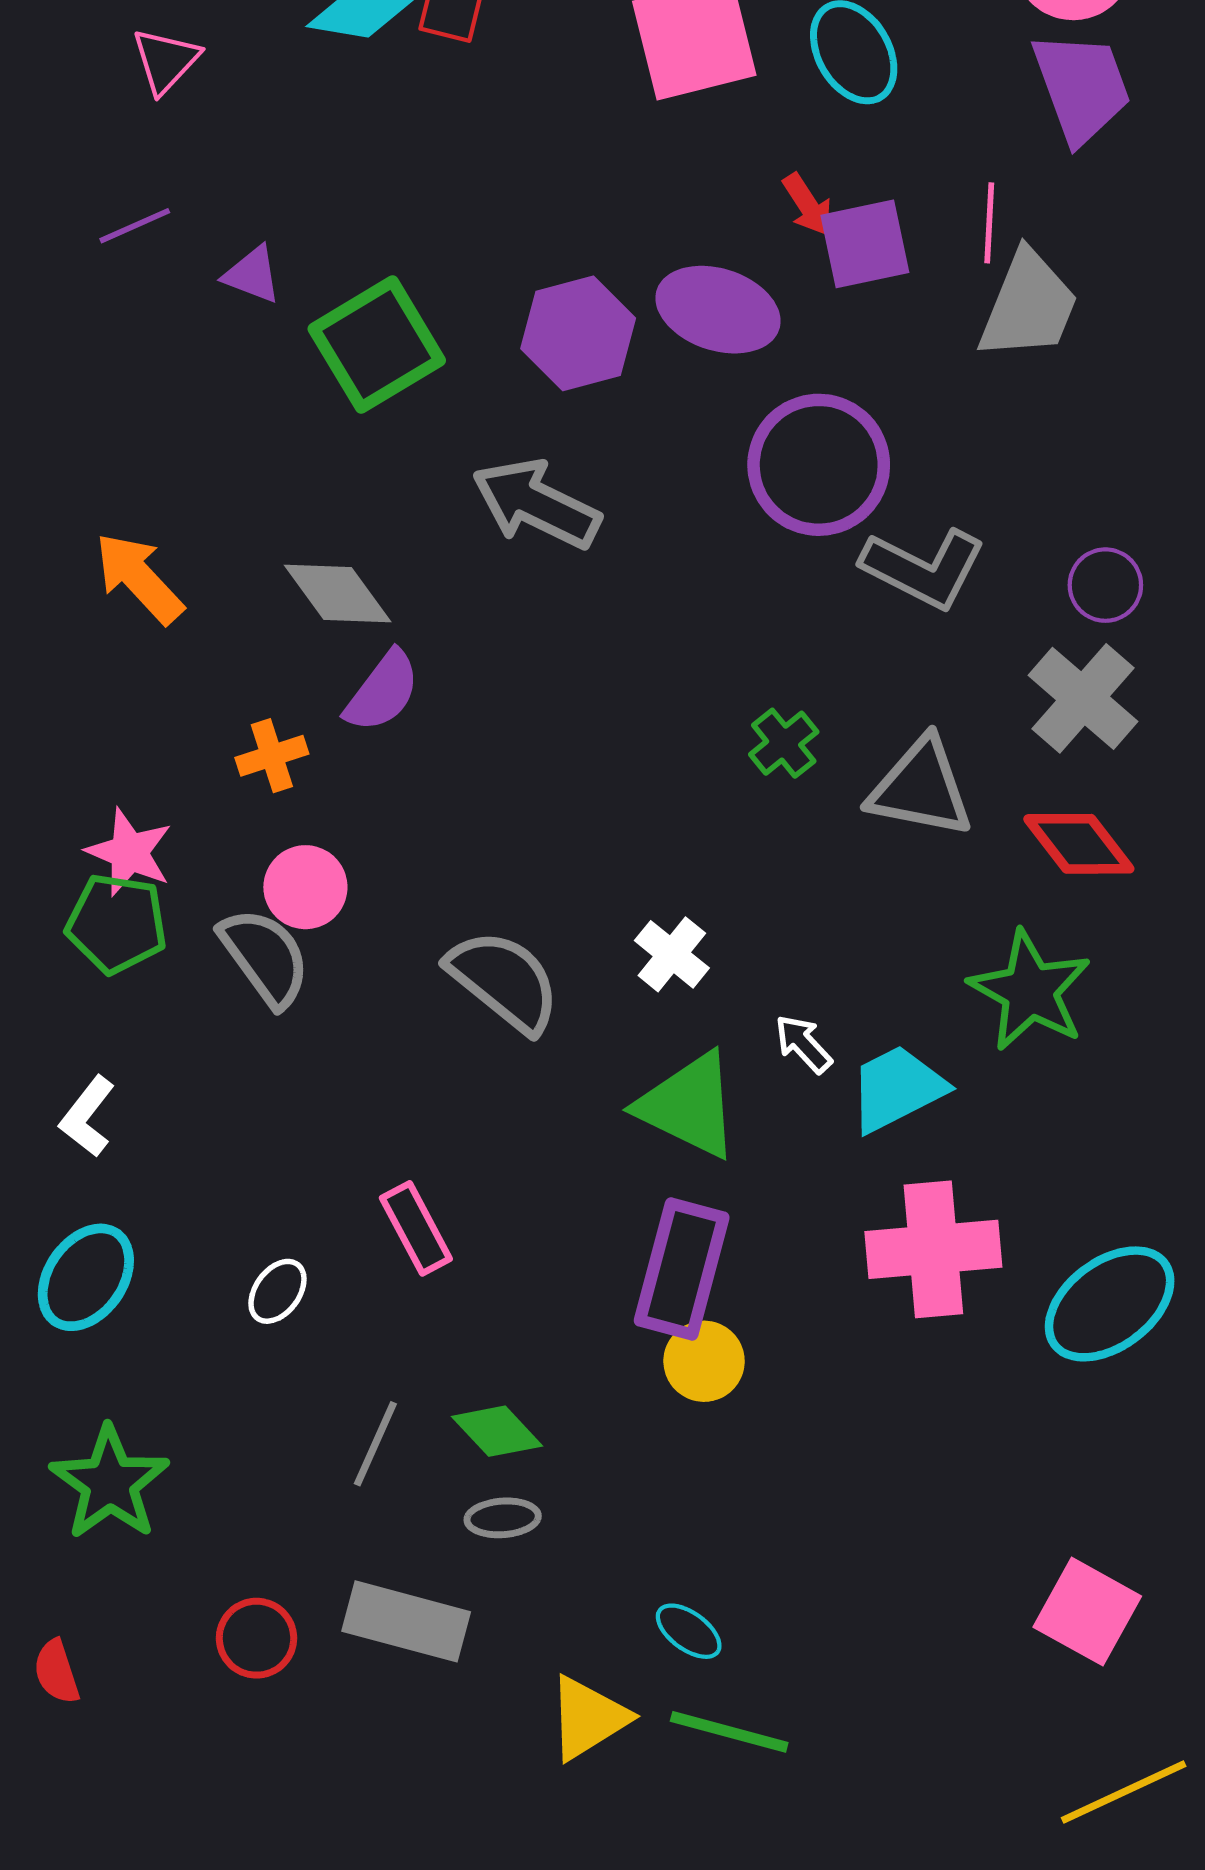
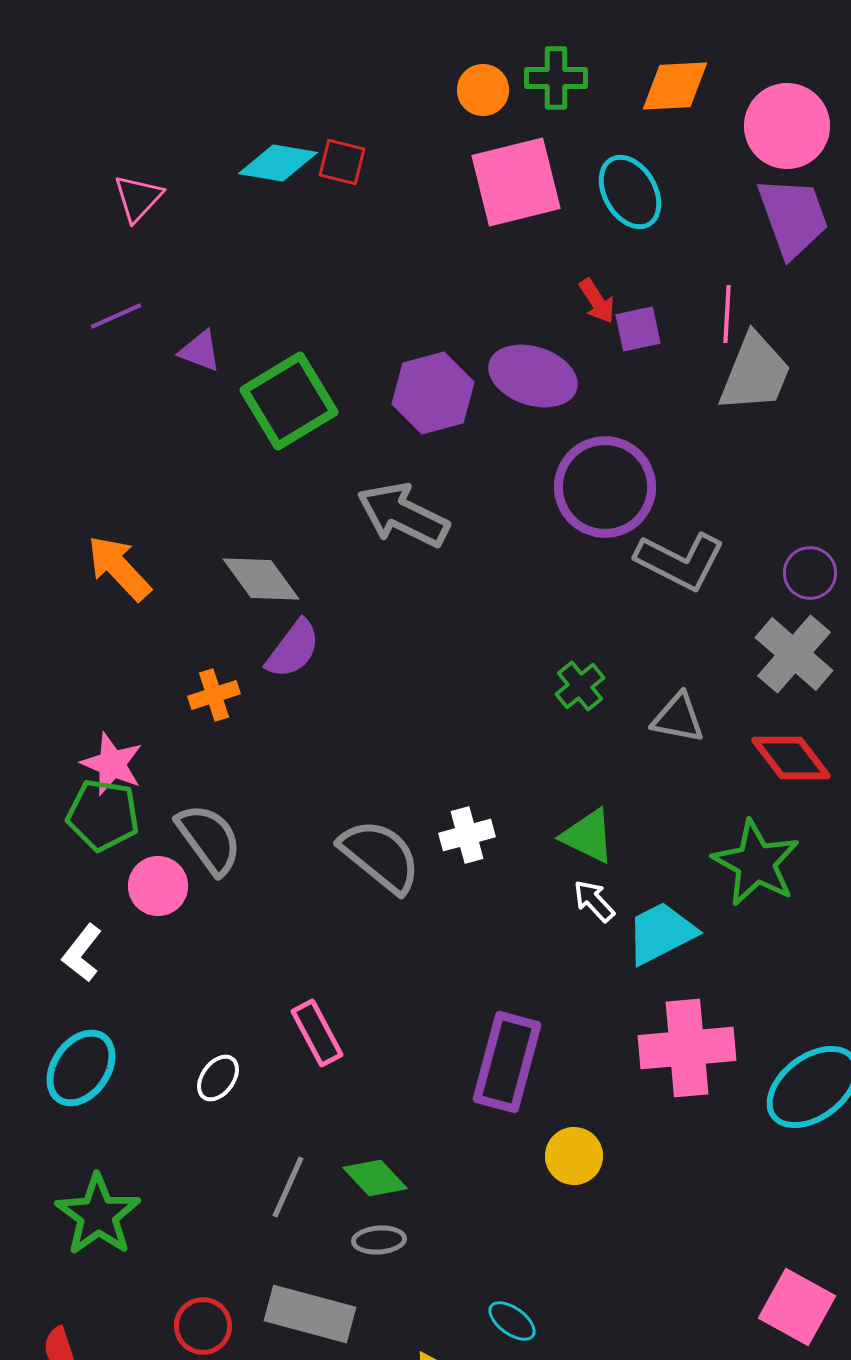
purple square: (865, 244) -> (638, 329), size x0.7
gray triangle: (921, 788) -> (678, 718), size x0.7
pink circle: (305, 887) -> (158, 886), moved
white cross: (672, 954) -> (467, 835), moved, turned 36
green triangle: (689, 1105) -> (588, 836), moved, size x0.7
yellow circle: (704, 1361) -> (574, 1156), moved

